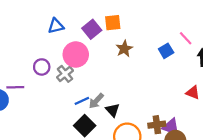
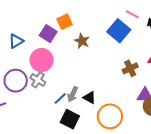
blue square: (166, 51) -> (119, 31), size x1.6
purple circle: (42, 67) -> (16, 81), size x1.5
brown cross: (157, 125) -> (130, 68), moved

